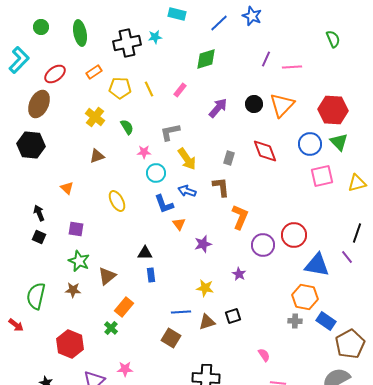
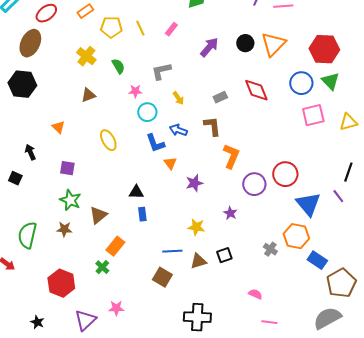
gray rectangle: (229, 158) -> (220, 97), turned 48
yellow arrow: (187, 159) -> (178, 98), size x0.6
black square: (39, 237) -> (15, 178), moved
blue triangle: (317, 265) -> (308, 204), turned 40
gray cross: (295, 321) -> (270, 249), moved, turned 32
pink semicircle: (264, 355) -> (255, 294), turned -32

